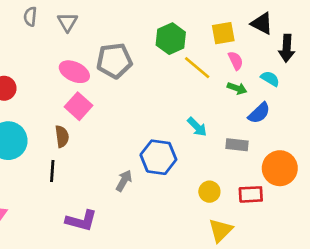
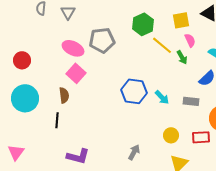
green arrow: (237, 88) -> (182, 57), moved, turned 40
cyan arrow: (197, 127) -> (162, 97), moved
blue hexagon: (158, 157) -> (134, 91), moved
gray arrow: (124, 181) -> (134, 152), moved

